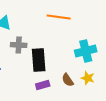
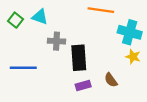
cyan cross: (86, 51) -> (130, 32), moved, turned 30
yellow star: (88, 78) -> (133, 57), moved

